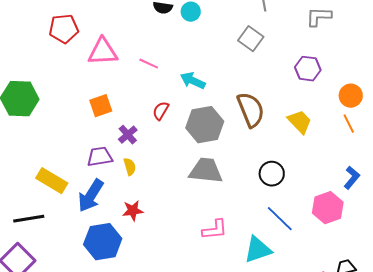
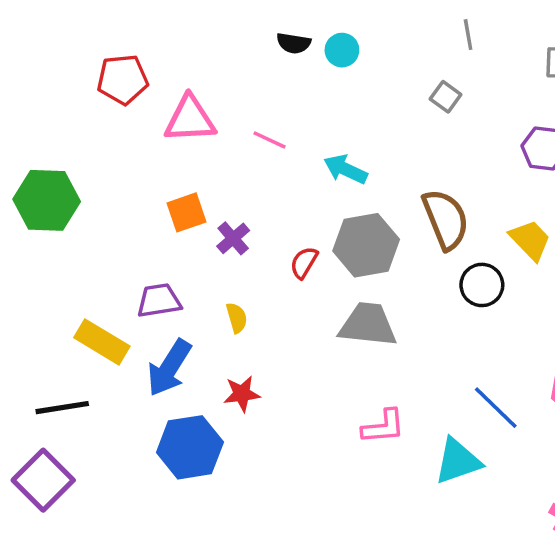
gray square: (251, 39) -> (446, 97), size x0.7
red semicircle: (161, 111) -> (304, 263), moved
purple cross: (128, 135) -> (233, 238), moved
purple trapezoid: (100, 157) -> (159, 301), moved
black circle: (272, 174) -> (482, 285), moved

